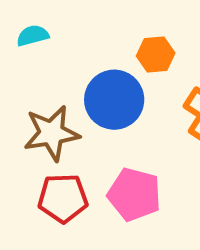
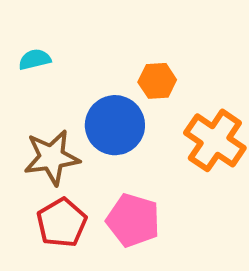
red pentagon: (63, 198) -> (62, 223), turned -30

